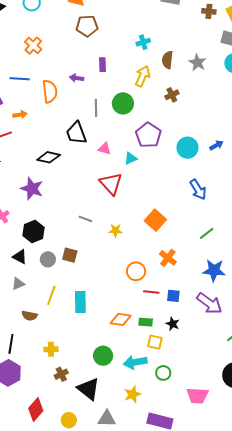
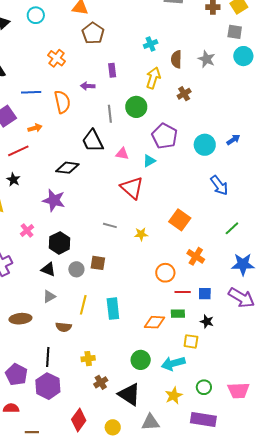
brown pentagon: (87, 26) -> (93, 33), turned -30
orange cross: (33, 46) -> (57, 58), moved
green rectangle: (146, 322) -> (178, 314), moved
green circle: (163, 373) -> (204, 387), moved

